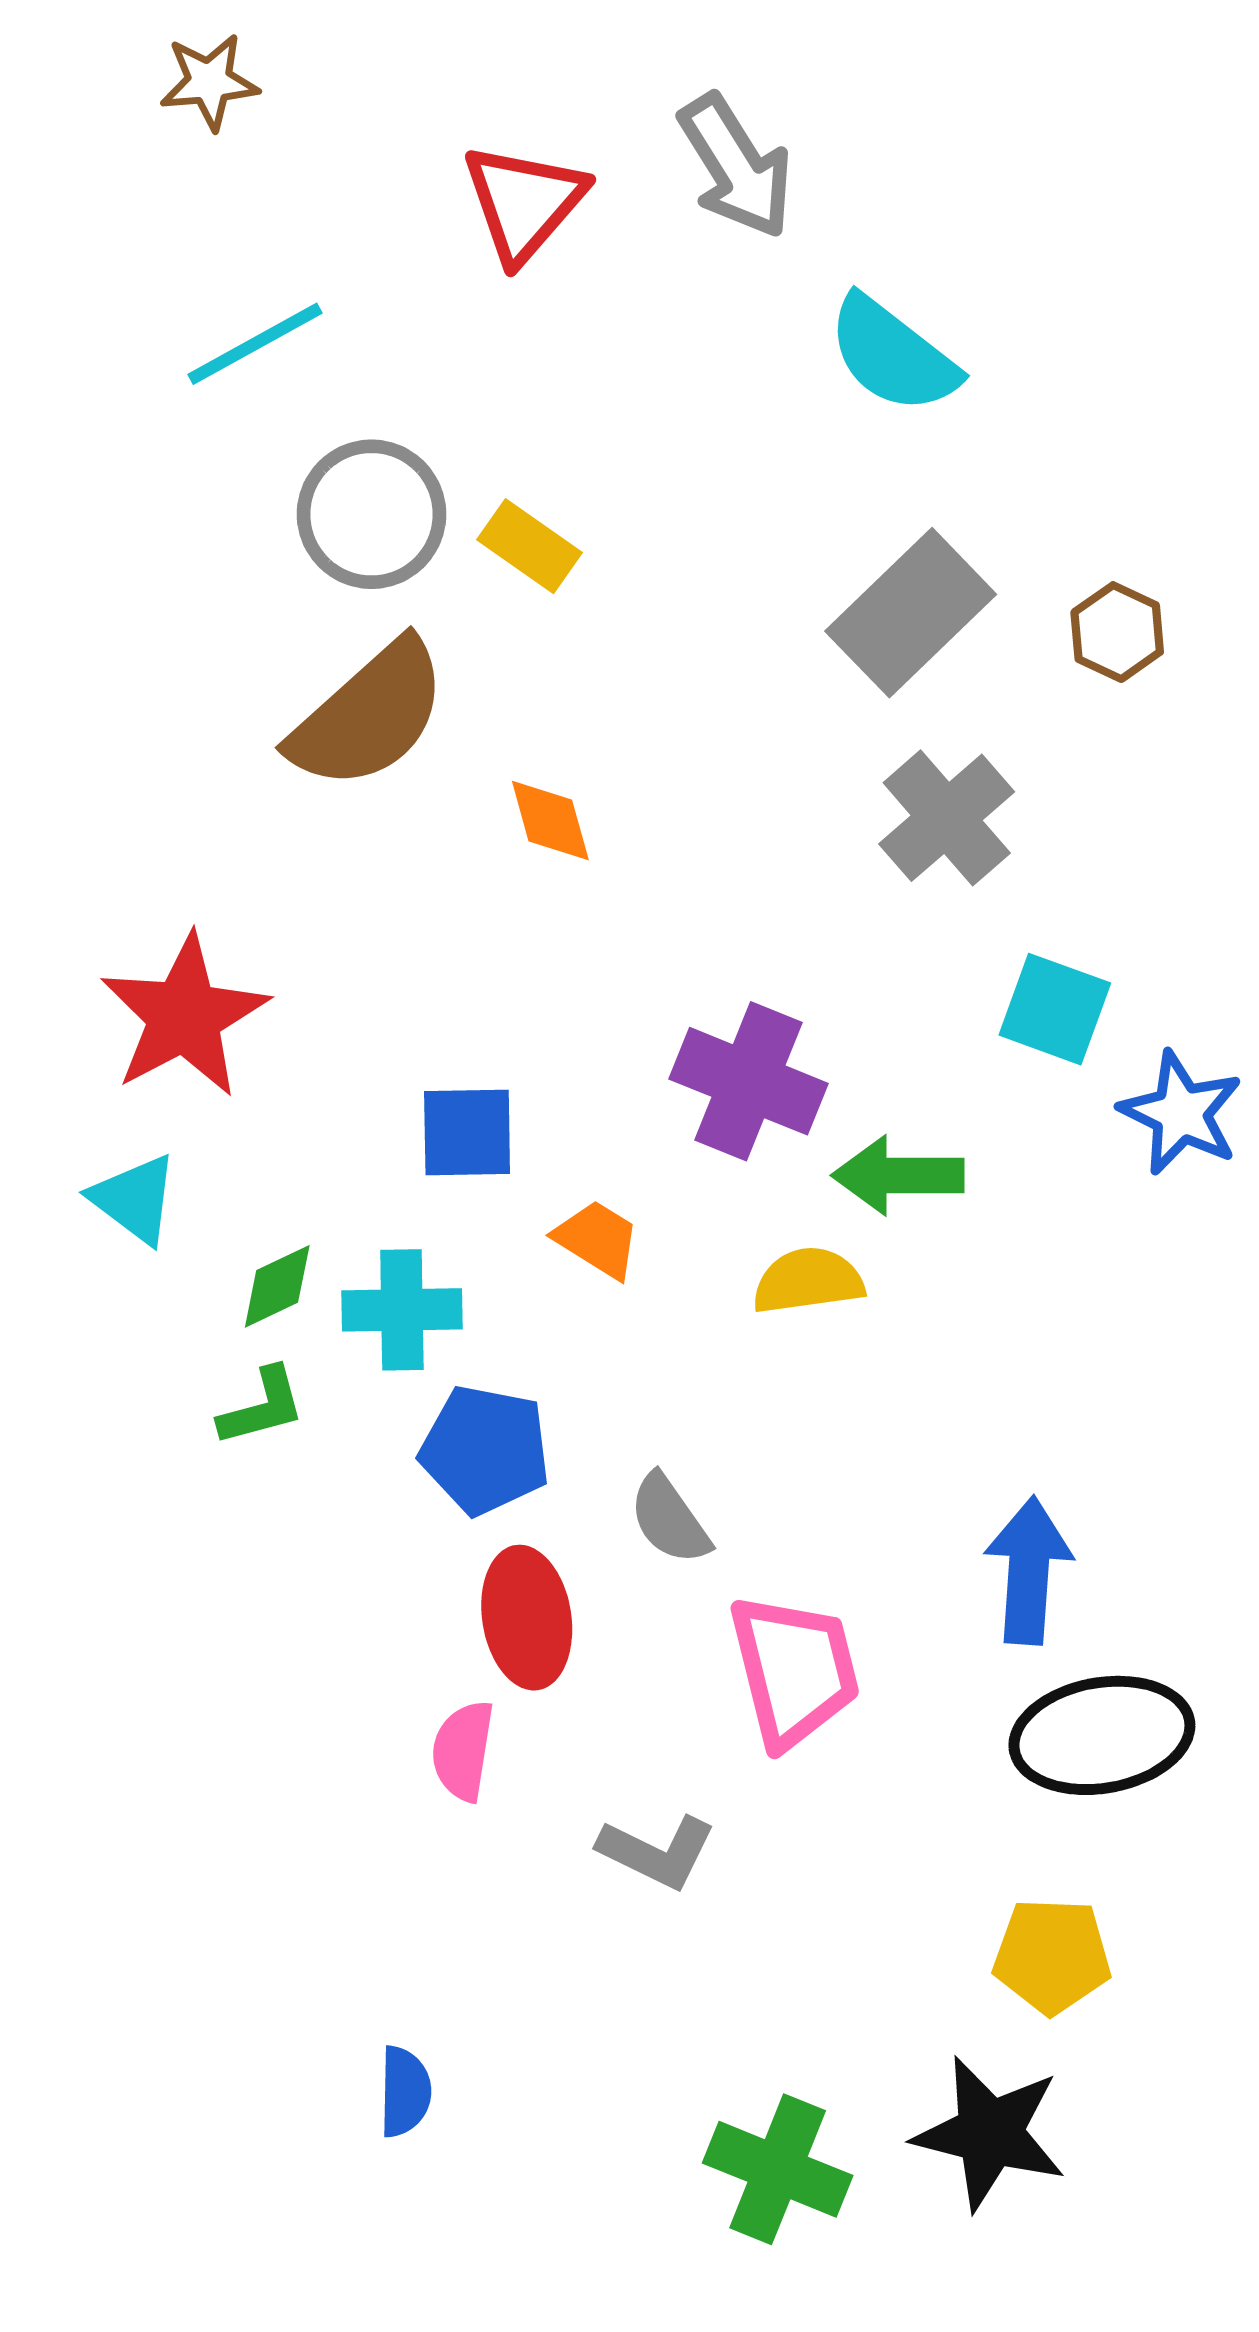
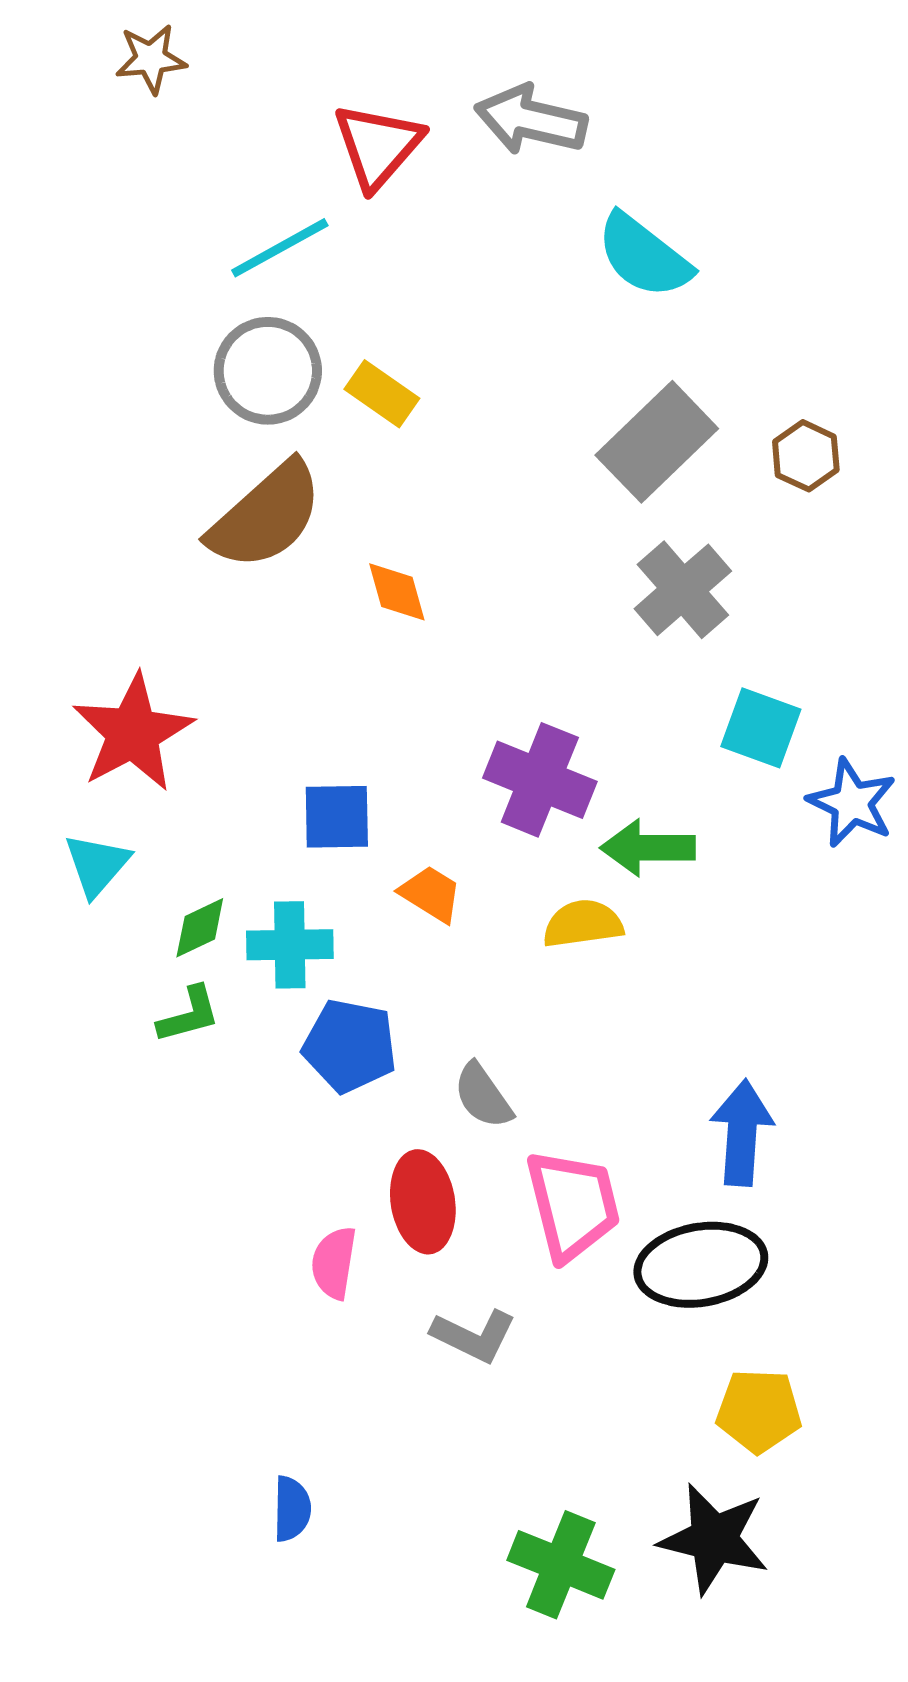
gray arrow: (736, 166) -> (531, 120), turned 135
cyan line: (255, 344) -> (280, 248), moved
cyan triangle: (134, 1199) -> (97, 865), turned 34
red ellipse: (527, 1618) -> (423, 1202), moved
black ellipse: (1102, 1735) -> (701, 1265), moved

